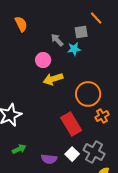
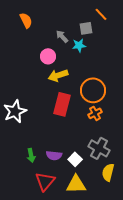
orange cross: (102, 116) -> (95, 113), moved
red rectangle: (71, 124) -> (62, 104), moved, turned 45
green arrow: (19, 149) -> (31, 155), moved, turned 104
white square: (72, 154) -> (75, 159), moved

